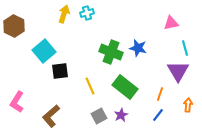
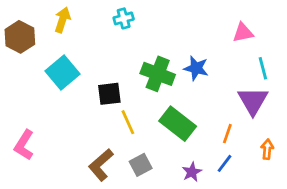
yellow arrow: (64, 14) -> (62, 20), moved
black square: (60, 71) -> (109, 94), moved
purple star: (121, 115) -> (192, 172), moved
brown L-shape: (51, 116) -> (101, 165), moved

